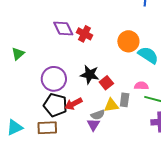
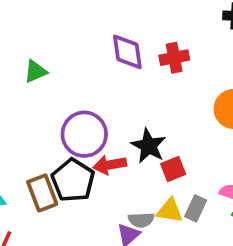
red cross: (84, 34) -> (174, 58), moved, turned 35
red arrow: (73, 104) -> (110, 165), moved
brown rectangle: (47, 128) -> (42, 193), moved, turned 54

